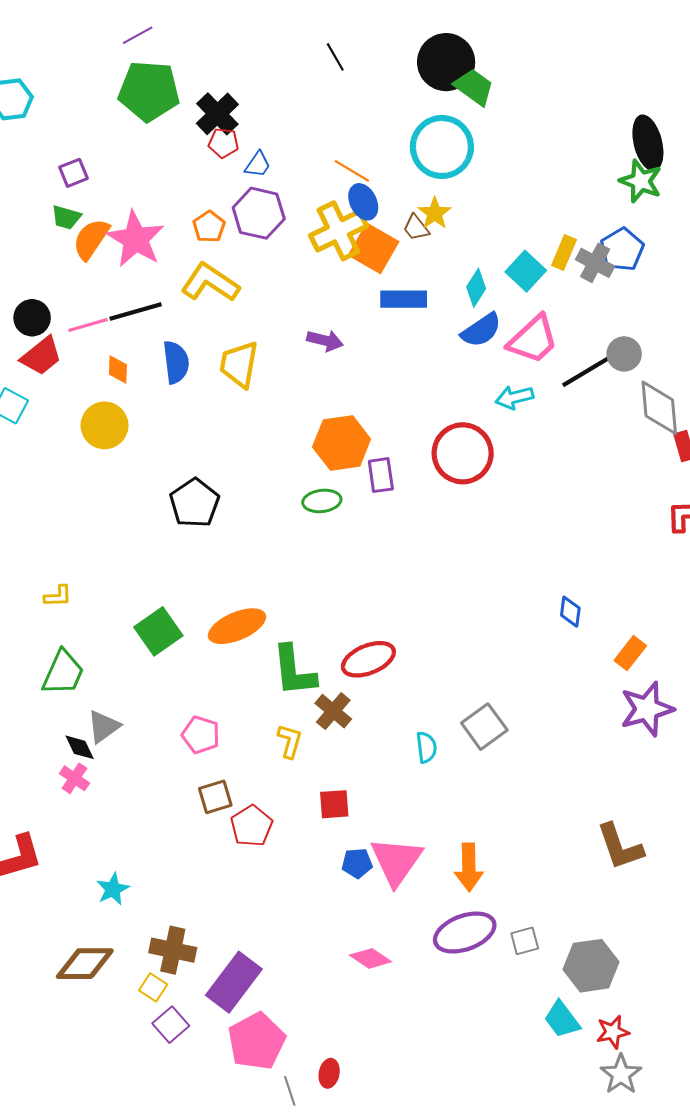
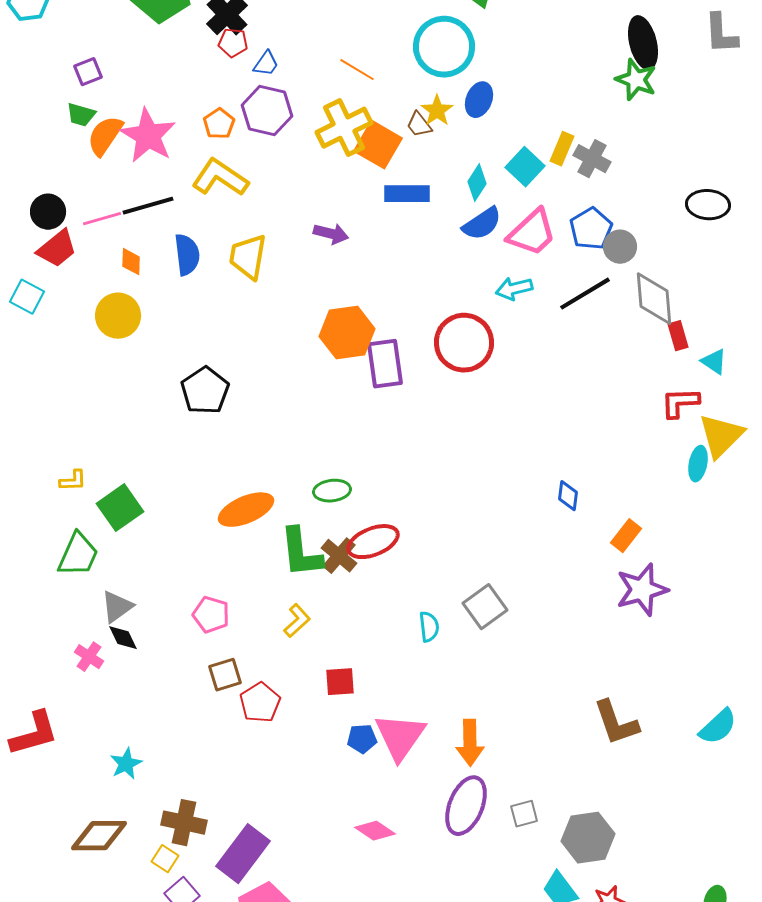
blue ellipse: (363, 202) -> (479, 100), moved, turned 48
blue pentagon: (622, 249) -> (591, 229), moved
black line: (588, 371) -> (585, 294), moved
purple rectangle: (381, 475) -> (385, 364), size x1.4
green ellipse: (322, 501) -> (332, 491), moved
green square: (158, 631) -> (120, 508), moved
brown cross: (333, 711) -> (339, 556), moved
yellow L-shape: (290, 741) -> (297, 621), turned 32
black diamond: (80, 747) -> (123, 638), moved
purple ellipse: (465, 933) -> (466, 806), turned -48

